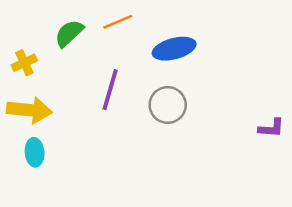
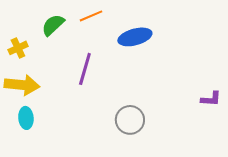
gray circle: (168, 105) -> (130, 120), moved

